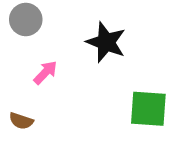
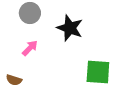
gray circle: (26, 19) -> (30, 13), moved

